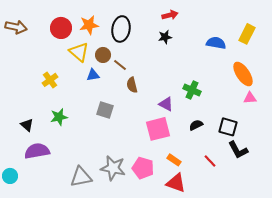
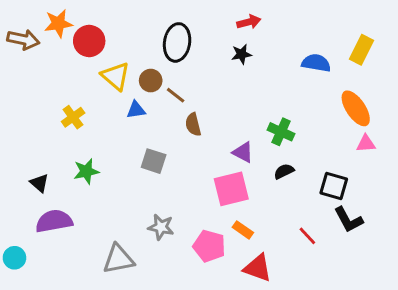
orange star: (89, 25) -> (58, 23), moved
black semicircle: (196, 125) -> (284, 171), moved
orange rectangle: (174, 160) -> (243, 230), moved
gray star: (113, 168) -> (161, 227), moved, size x0.7

